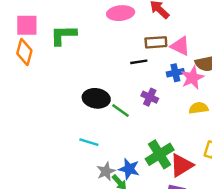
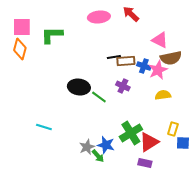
brown rectangle: (156, 42) -> (126, 61), moved
pink triangle: (180, 46) -> (160, 40), moved
blue cross: (175, 73) -> (144, 66), turned 32
cyan line: (89, 142) -> (44, 127), moved

